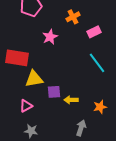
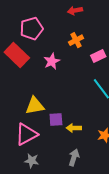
red rectangle: (17, 58) -> (17, 55), moved, turned 35
pink triangle: (26, 106) -> (26, 134), size x1.6
gray arrow: (81, 128) -> (74, 158), moved

